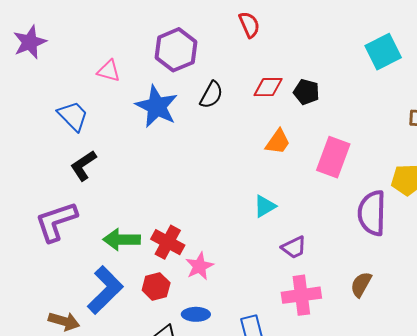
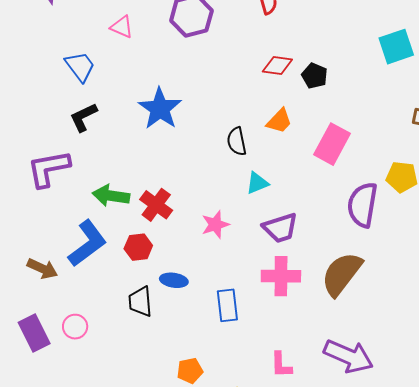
black semicircle: (211, 95) -> (237, 141), moved, turned 132
blue star: (157, 106) -> (160, 109), moved
purple trapezoid: (294, 247) -> (280, 228), size x1.4
pink star: (199, 266) -> (215, 225), moved
brown semicircle: (361, 284) -> (342, 274), size x1.8

